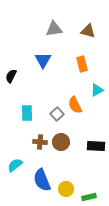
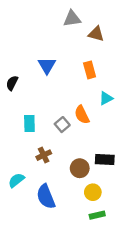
gray triangle: (54, 29) -> (72, 19), moved
brown cross: (40, 142) -> (44, 155), turned -32
brown circle: (61, 142) -> (80, 168), moved
yellow circle: (66, 189) -> (93, 192), moved

